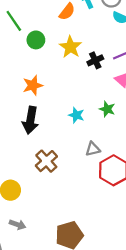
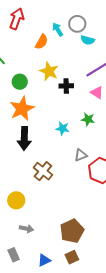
green circle: (36, 40) -> (20, 82), moved
black cross: (95, 60) -> (66, 86), moved, turned 32
orange star: (33, 85) -> (22, 109), size x1.4

